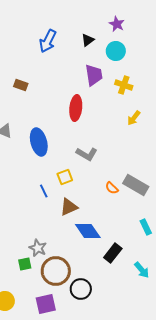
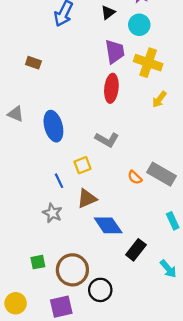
yellow cross: (124, 85) -> (148, 63), size x1.4
red ellipse: (76, 108) -> (111, 88), moved
gray star: (38, 248) -> (52, 213), moved

